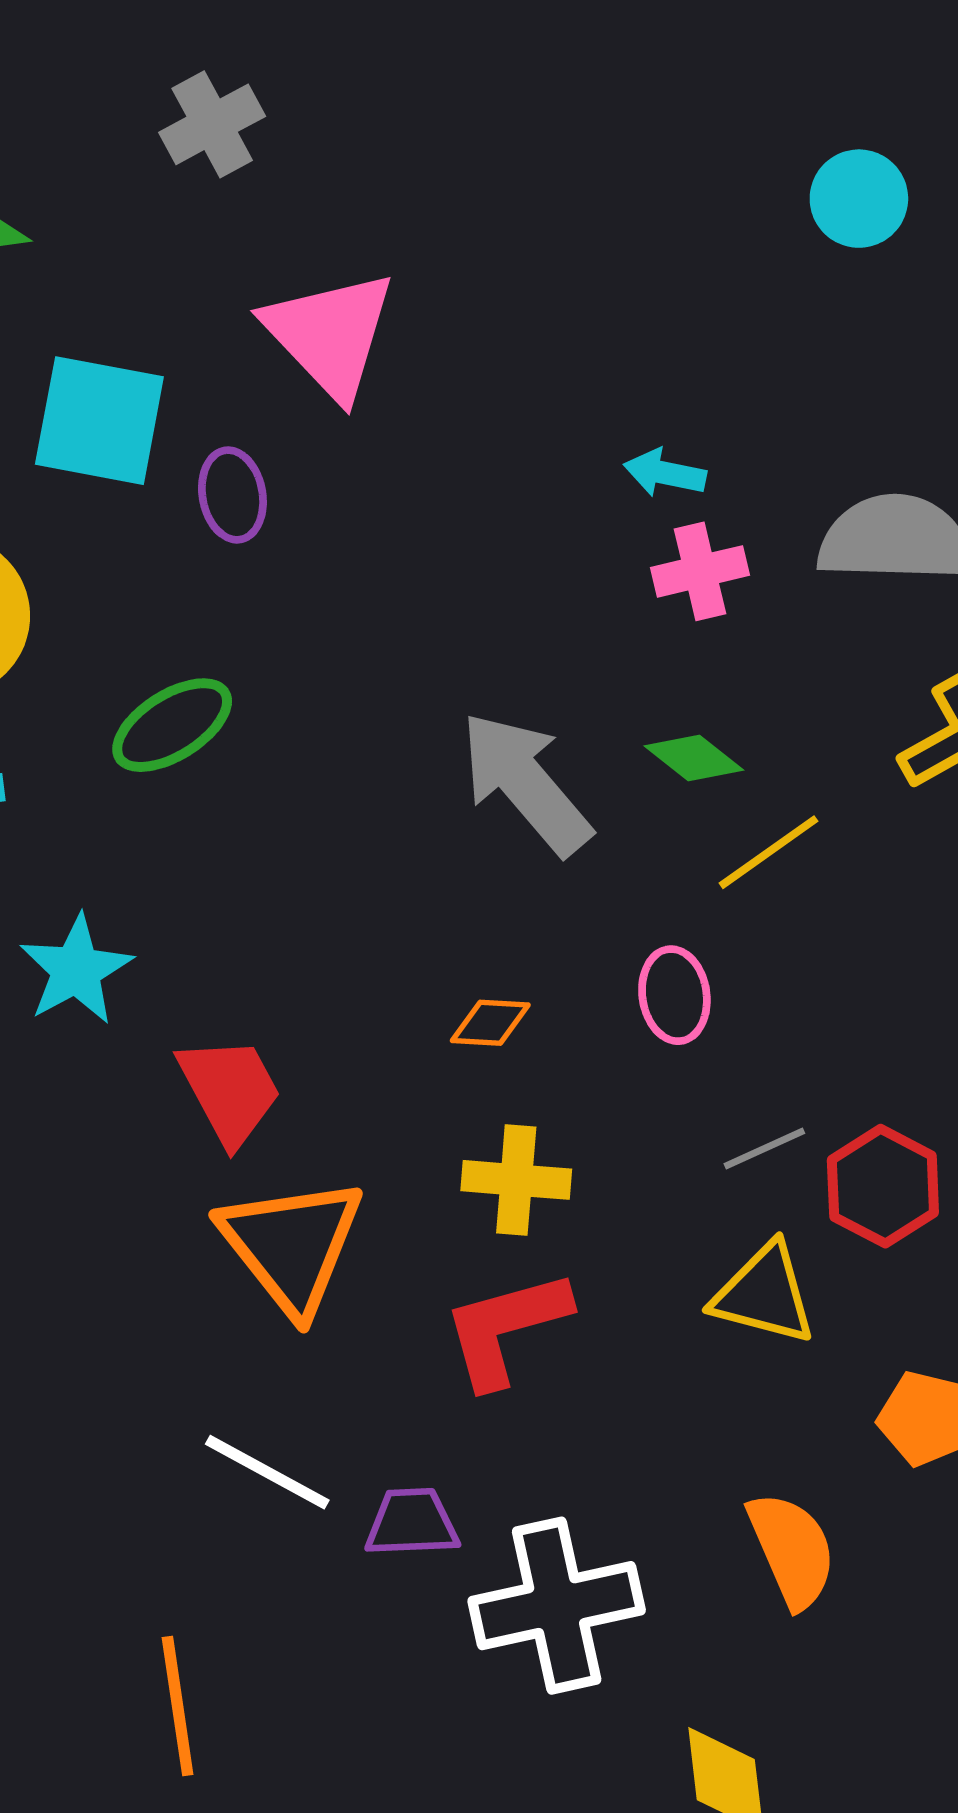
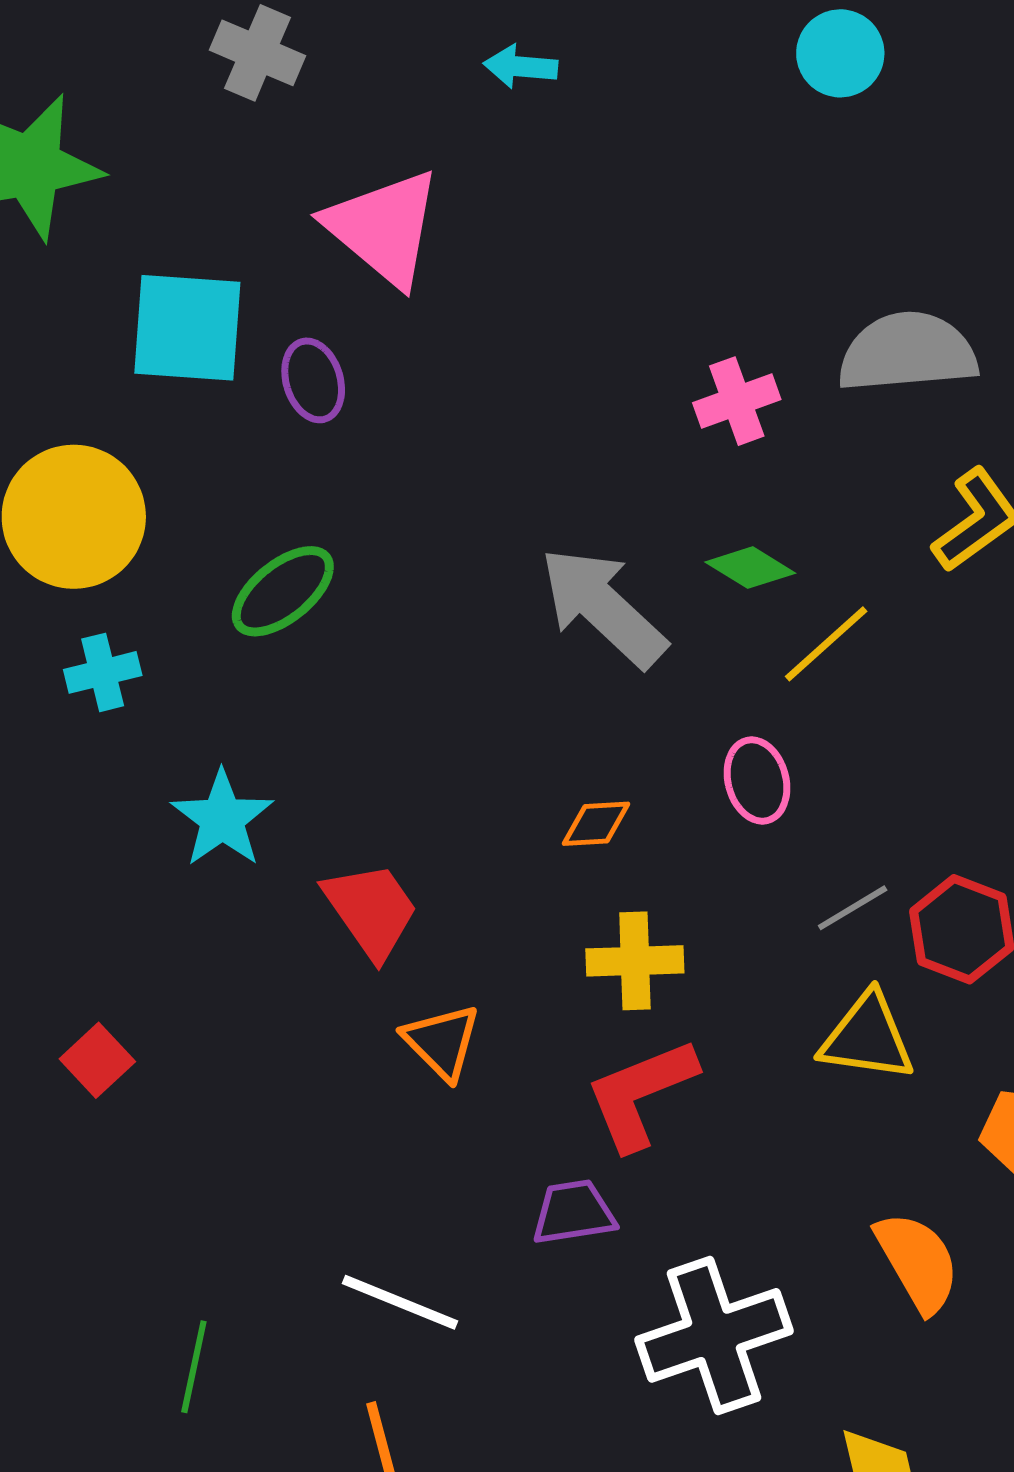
gray cross: (212, 124) -> (258, 53), turned -32
cyan arrow: (665, 473) -> (521, 67), moved
orange triangle: (292, 1245) -> (442, 1042), size x0.6
white line: (267, 1472) -> (400, 1302), moved
purple trapezoid: (412, 1523) -> (574, 1212), moved

